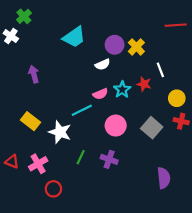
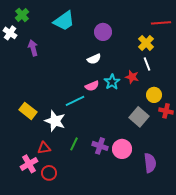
cyan trapezoid: (74, 37) -> (64, 21), moved
purple circle: (115, 45) -> (103, 32), moved
yellow cross: (136, 47) -> (146, 43), moved
purple arrow: (34, 74) -> (33, 48), moved
yellow circle: (177, 98) -> (154, 95), moved
pink circle: (116, 126) -> (122, 149), moved
red triangle: (12, 162) -> (44, 148), moved, turned -32
pink cross: (38, 164) -> (29, 164), moved

